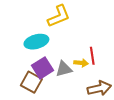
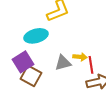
red line: (92, 56) -> (91, 65), moved
purple square: (43, 68) -> (23, 62), moved

